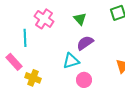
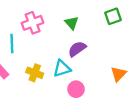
pink cross: (44, 19) -> (33, 23), turned 36
yellow cross: (33, 78) -> (35, 73), moved

